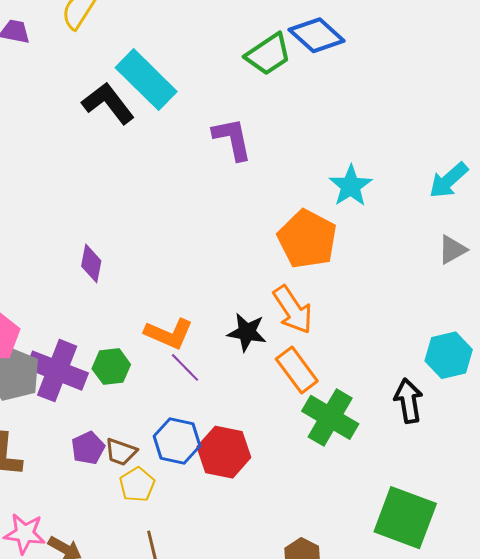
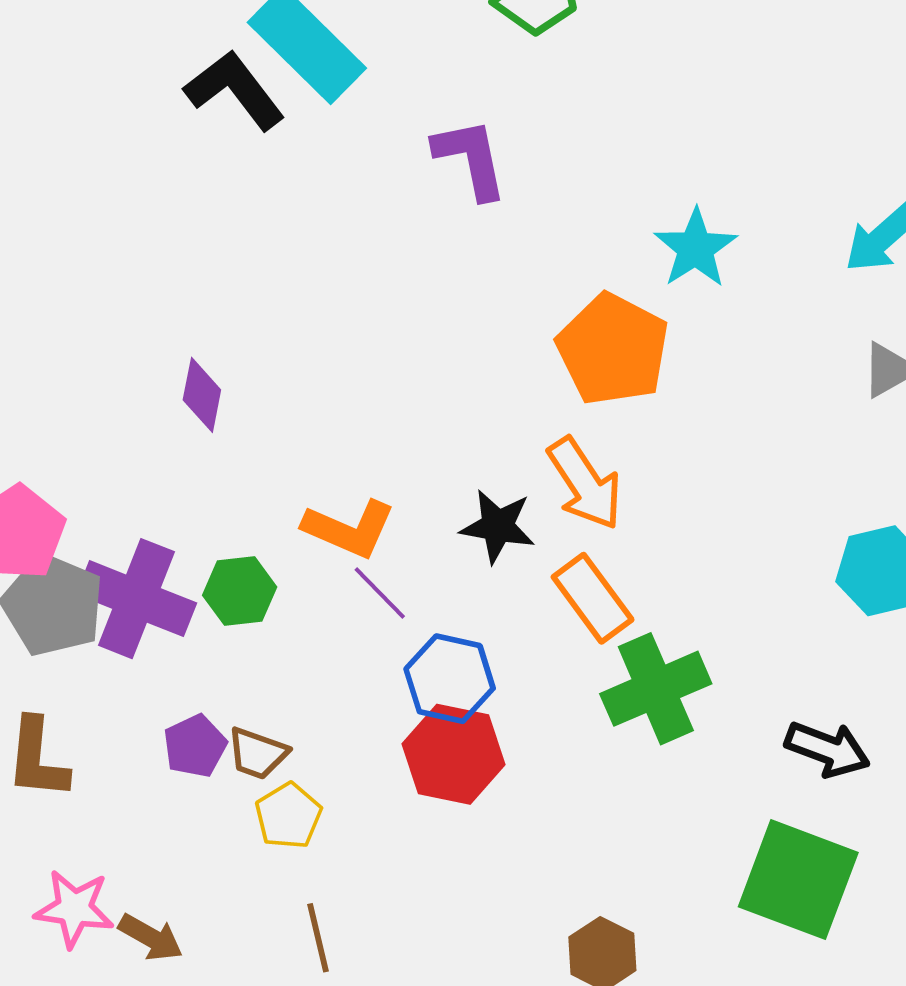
black arrow: (408, 401) -> (828, 749), moved, turned 120
green cross: (330, 417) -> (656, 689), turned 36
blue hexagon: (177, 441) -> (450, 679), moved

